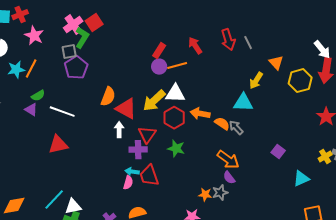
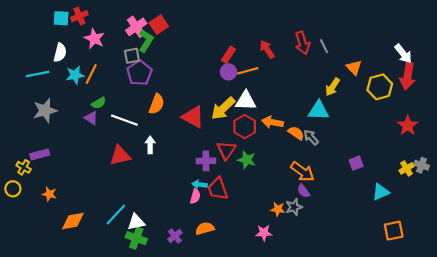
orange semicircle: (108, 97) -> (157, 104), moved
white arrow: (119, 130) -> (150, 145), moved
red triangle: (147, 135) -> (226, 150), moved
purple square: (278, 152) -> (356, 163), turned 32

